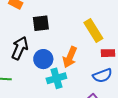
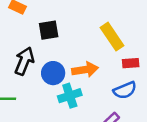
orange arrow: (70, 57) -> (85, 70), turned -120

